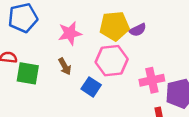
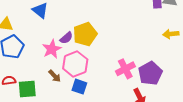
purple semicircle: (138, 30) -> (66, 38), moved
pink hexagon: (112, 61) -> (75, 64), moved

